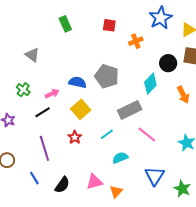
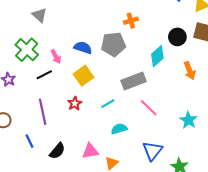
orange cross: (136, 41) -> (131, 21), moved
gray pentagon: (107, 76) -> (113, 44), turned -30
green cross: (23, 90) -> (27, 50), size x1.6
pink arrow: (52, 94) -> (56, 57), turned 80

